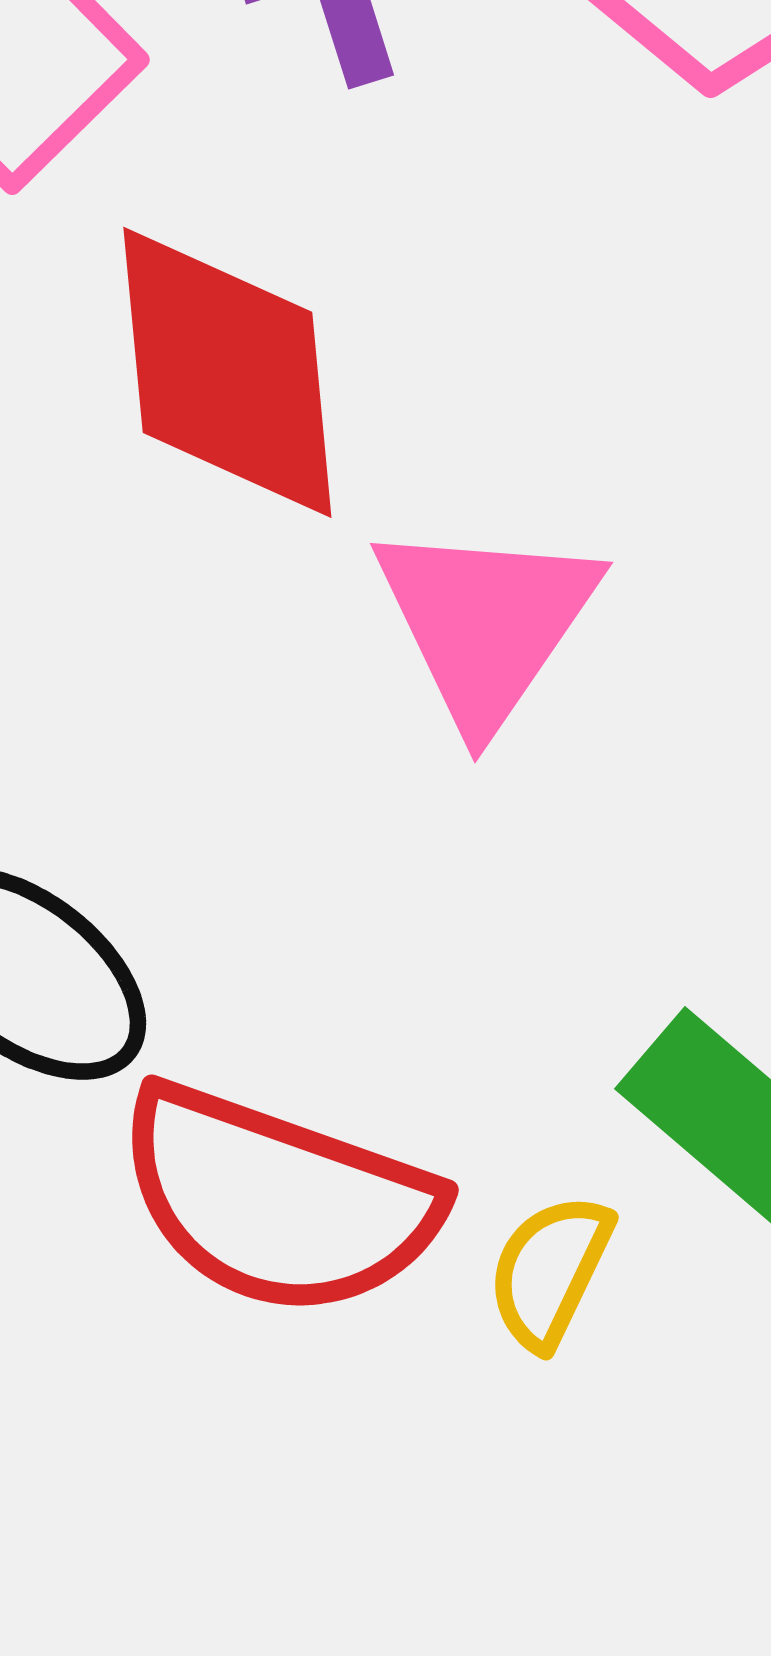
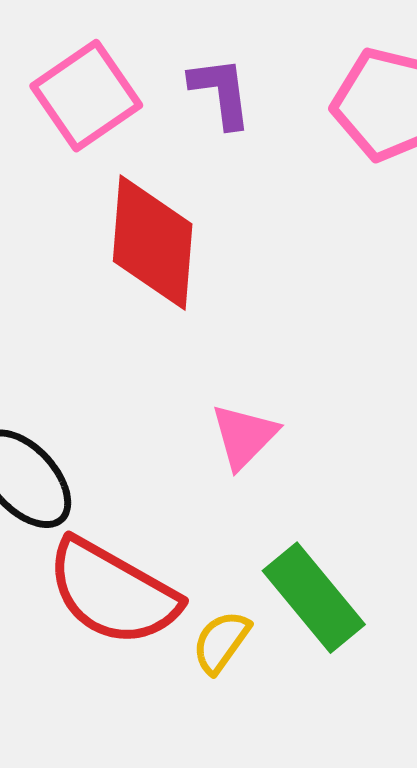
pink triangle: (486, 623) -> (244, 436), moved, size x0.7

